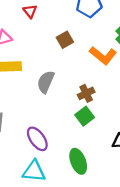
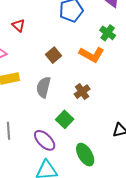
brown square: (65, 40) -> (53, 55), moved
green square: (85, 116) -> (65, 119), moved

